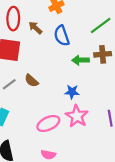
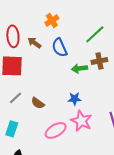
brown semicircle: (31, 81) -> (38, 103), moved

